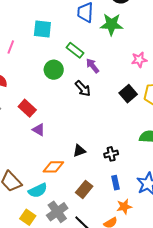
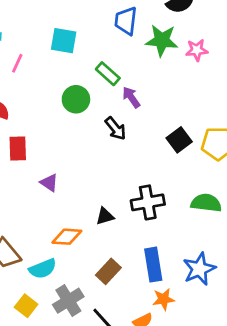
pink star: (139, 60) -> (197, 50), moved
red rectangle: (27, 108) -> (18, 149), moved, turned 42
black cross: (111, 154) -> (148, 202), moved, size x1.6
blue rectangle: (115, 183) -> (153, 265), size x1.6

